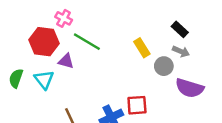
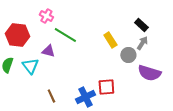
red hexagon: (44, 42) -> (17, 35), moved
gray arrow: (181, 51) -> (142, 43), turned -80

